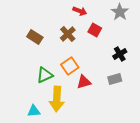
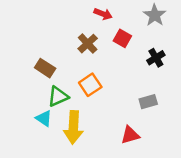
brown rectangle: (35, 37) -> (45, 68), moved
black cross: (120, 54) -> (156, 58), moved
red triangle: (84, 82) -> (130, 135), moved
cyan triangle: (34, 111) -> (44, 118), moved, turned 40

